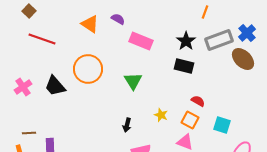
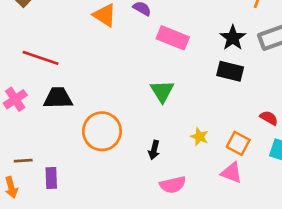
red line: (42, 39) -> (41, 58), moved
orange circle: (88, 69) -> (102, 131), moved
black trapezoid: (55, 86) -> (58, 98), turned 130
red semicircle: (198, 101) -> (269, 118), moved

